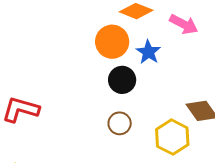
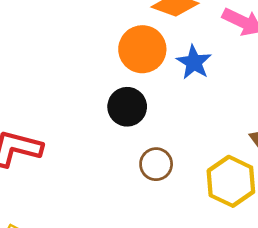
black circle: (122, 80) -> (127, 107), moved

